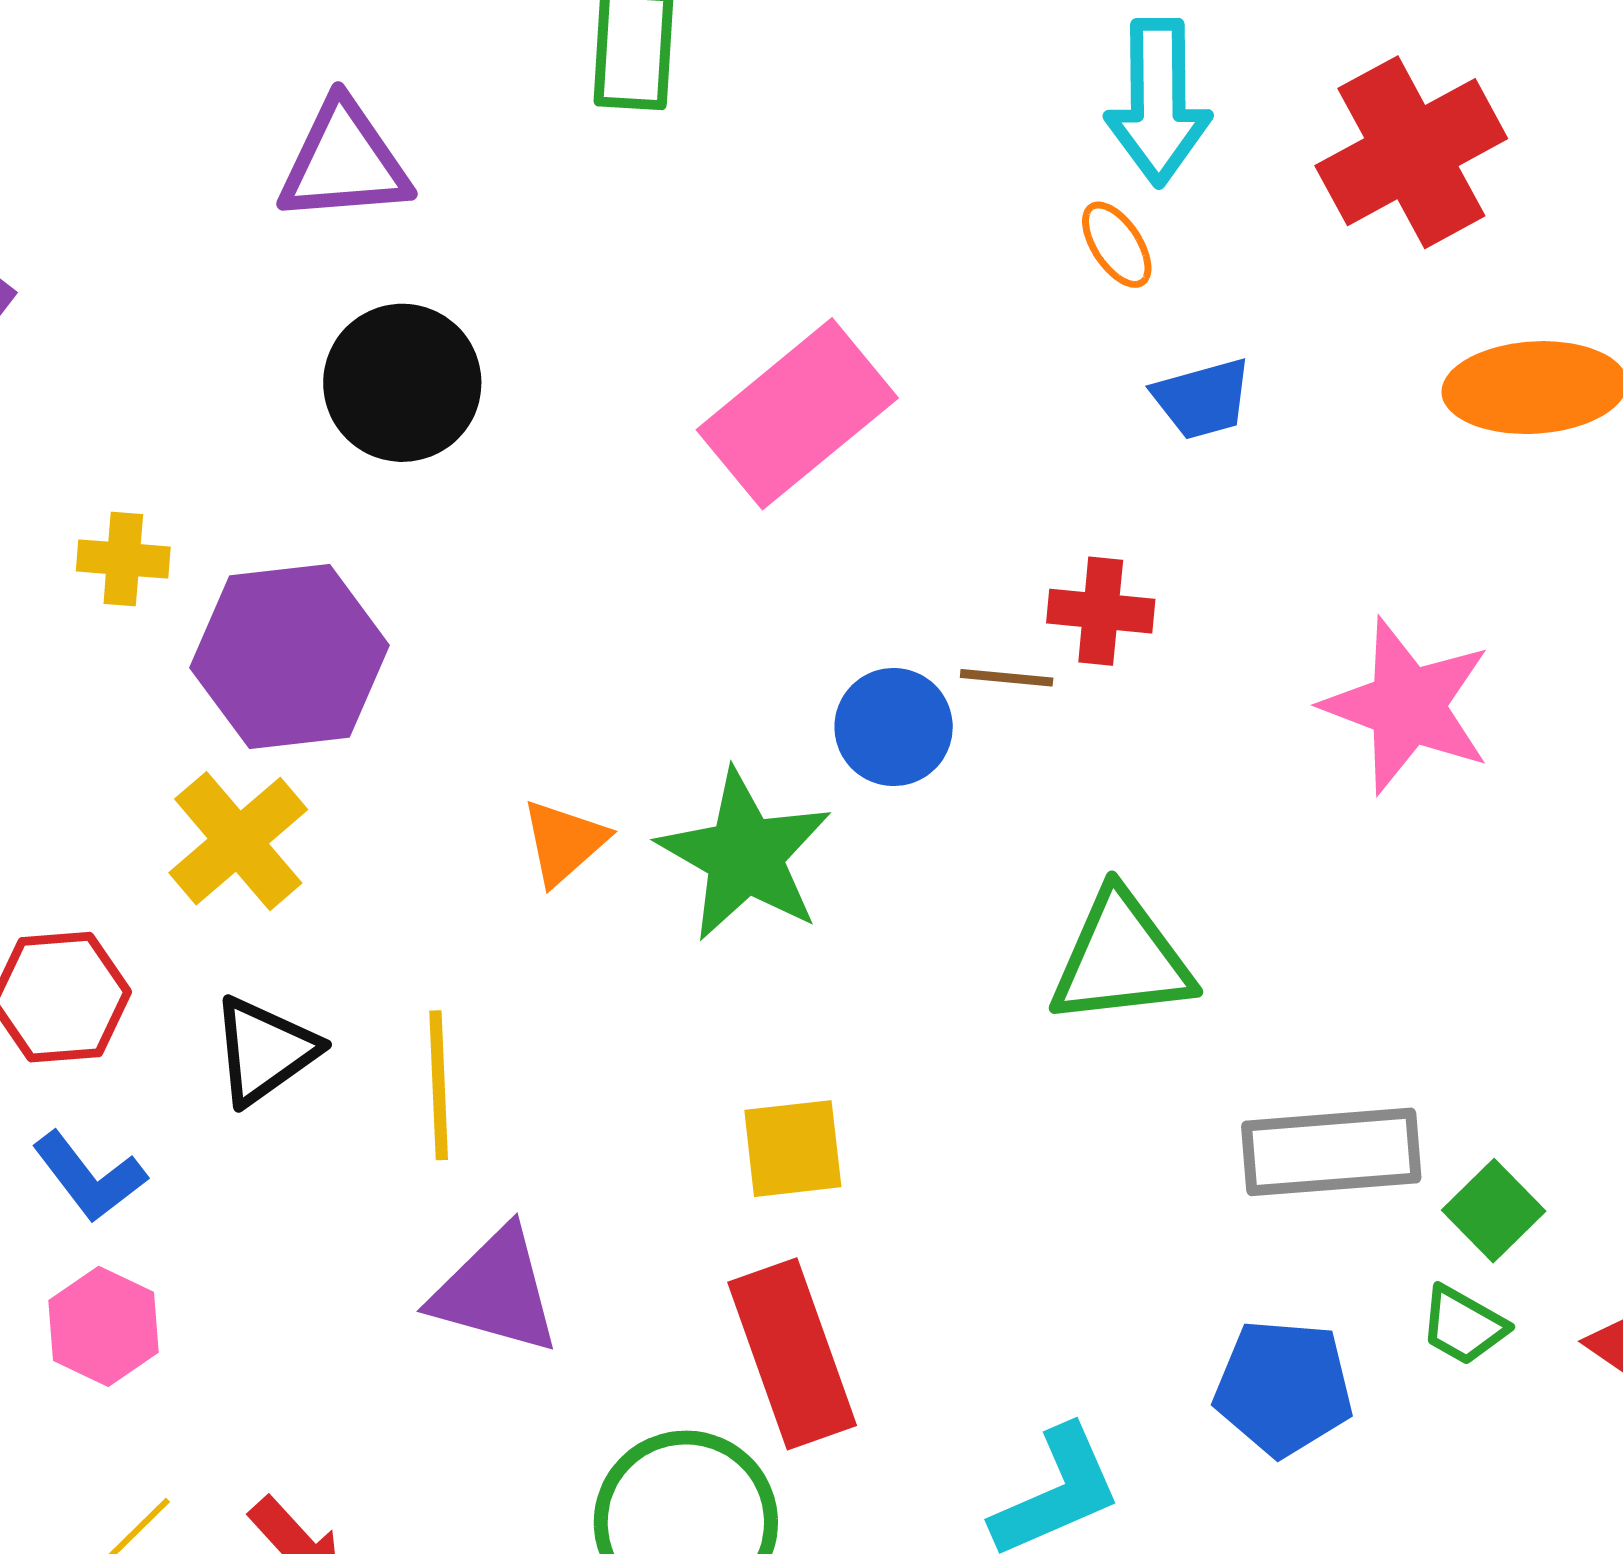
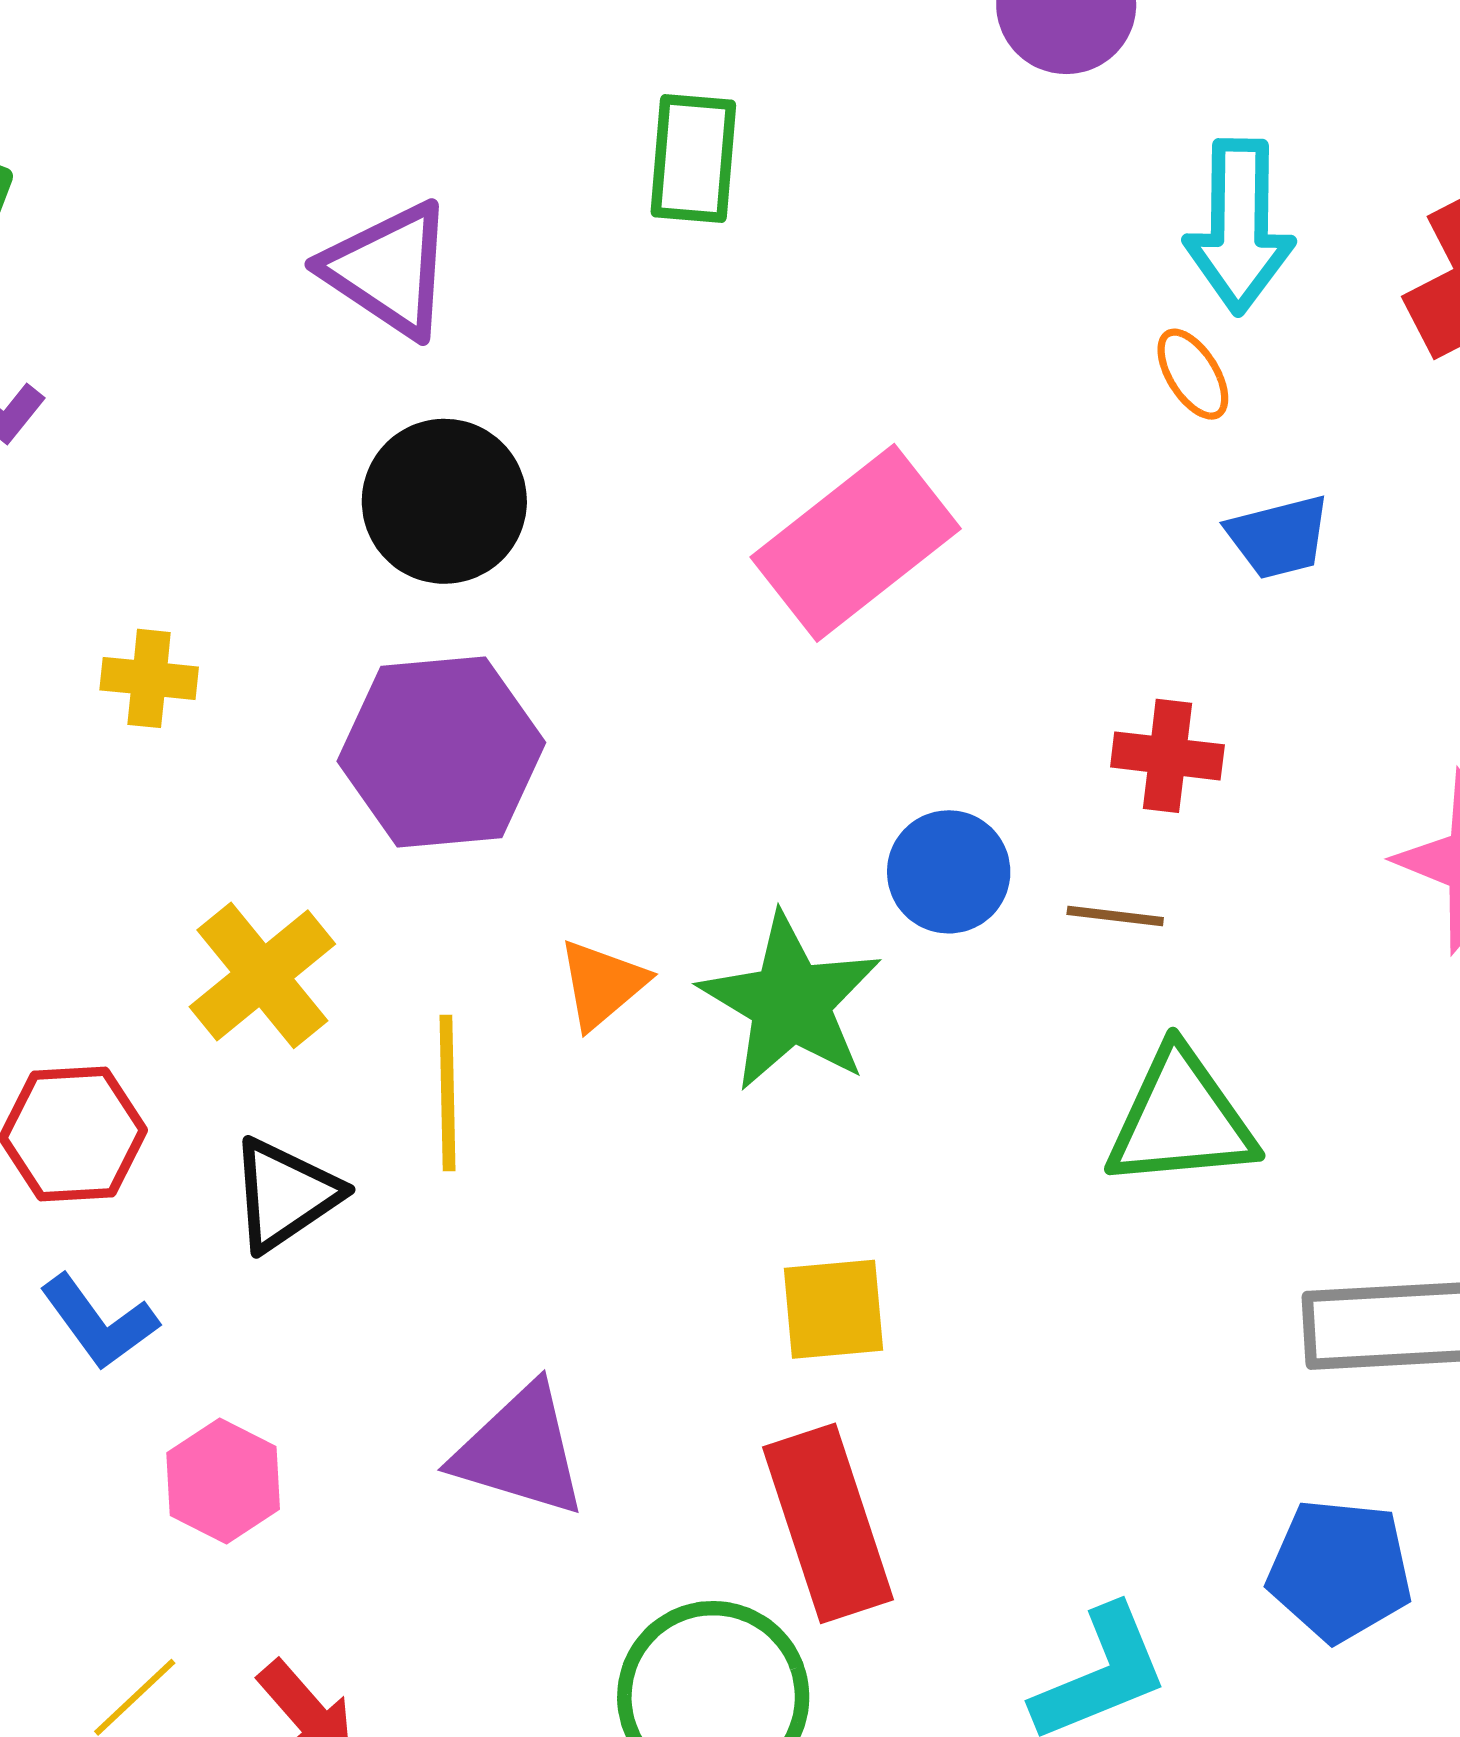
purple triangle: (344, 162) -> (389, 270), turned 37
purple hexagon: (290, 657) -> (441, 752), moved
brown line: (1007, 678) -> (1115, 916), moved
yellow line: (439, 1085) -> (448, 1093), moved
pink hexagon: (103, 1326) -> (223, 1481), moved

